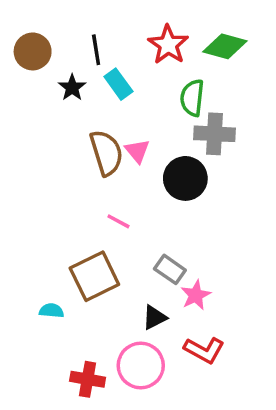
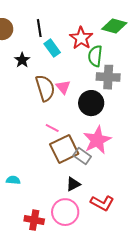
red star: (168, 45) -> (81, 38), moved
black star: (72, 88) -> (22, 60), moved
brown square: (94, 276) -> (64, 149), moved
pink star: (196, 295) -> (97, 140), moved, size x1.6

